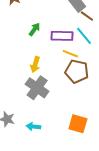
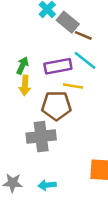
yellow arrow: (35, 65) -> (25, 85), moved
brown pentagon: (77, 71) -> (56, 106), moved
gray cross: (37, 88) -> (41, 137), turned -30

